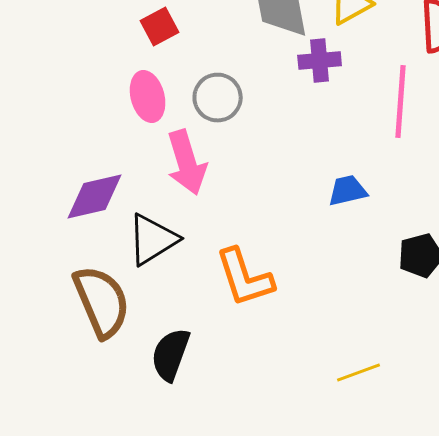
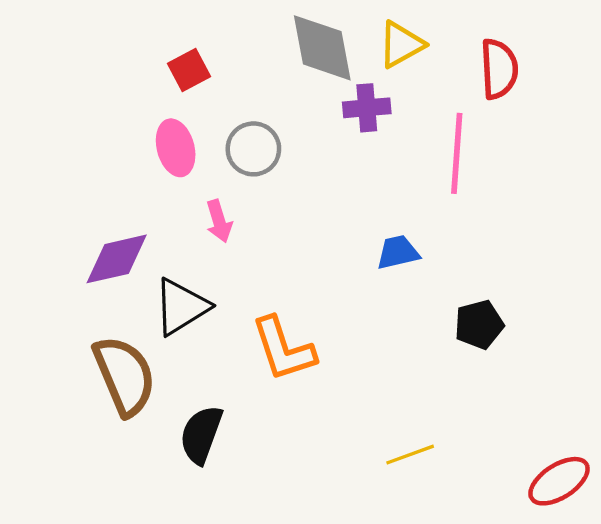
pink arrow: (187, 163) -> (219, 221), size x0.6

